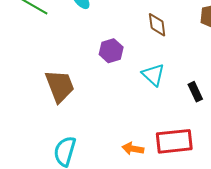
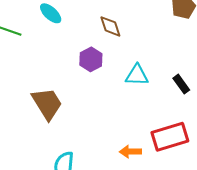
brown diamond: (157, 25) -> (110, 26), moved
cyan triangle: (153, 75) -> (137, 75), turned -30

